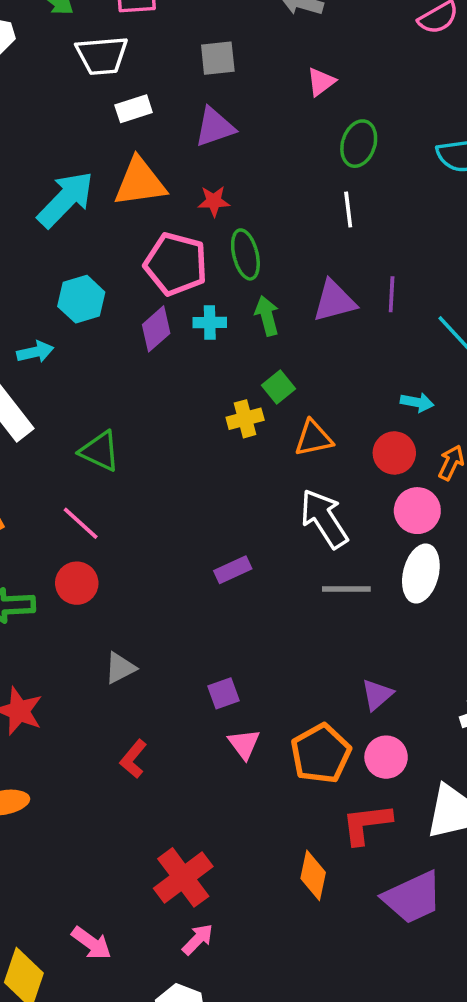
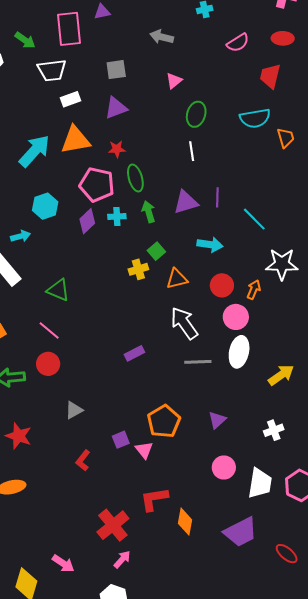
cyan arrow: (417, 402) -> (210, 245), moved, size x1.4
purple square: (223, 693) -> (121, 440), moved
orange pentagon: (321, 754) -> (164, 421), moved
pink circle: (386, 757) -> (224, 467), moved
red L-shape: (366, 824) -> (154, 499), moved

